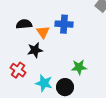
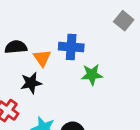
green star: (79, 67) -> (92, 75), moved

